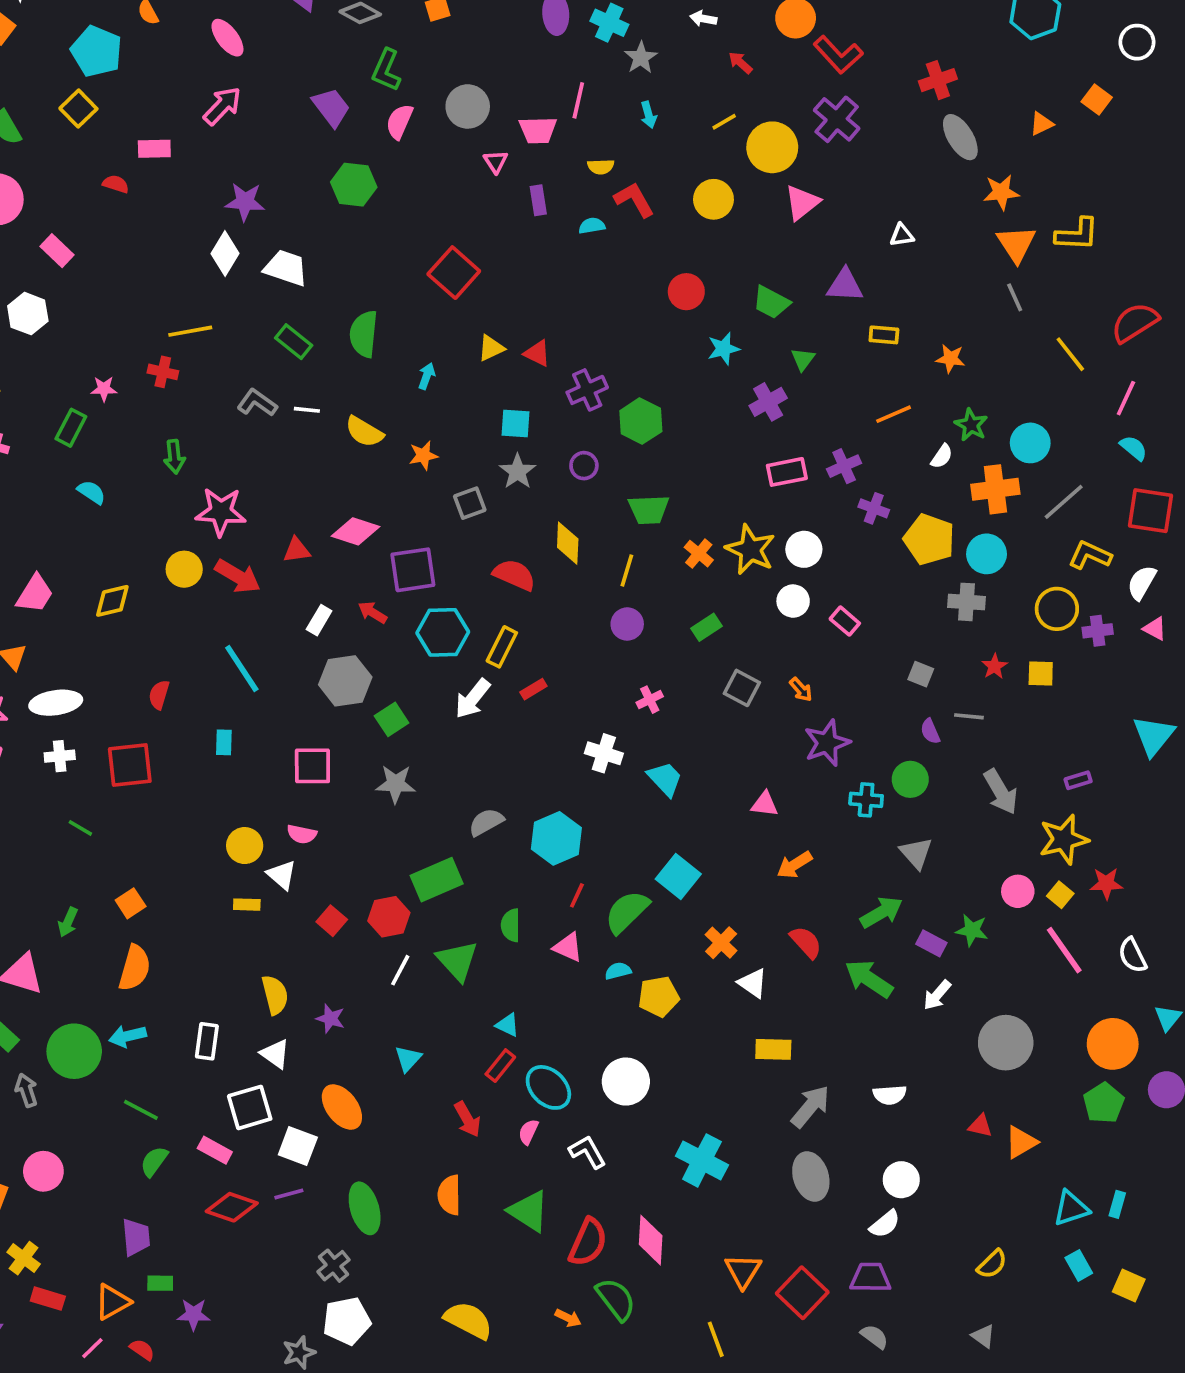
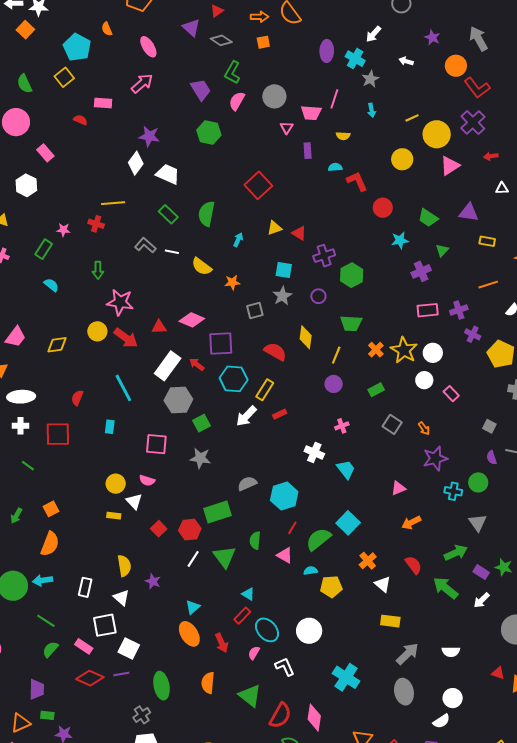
red arrow: (740, 63) -> (491, 156), moved, turned -56
red L-shape: (634, 200) -> (357, 181), moved
white rectangle: (319, 620) -> (168, 366), size x1.8
pink triangle: (765, 804) -> (398, 488), turned -35
orange ellipse: (342, 1107) -> (189, 634), moved

